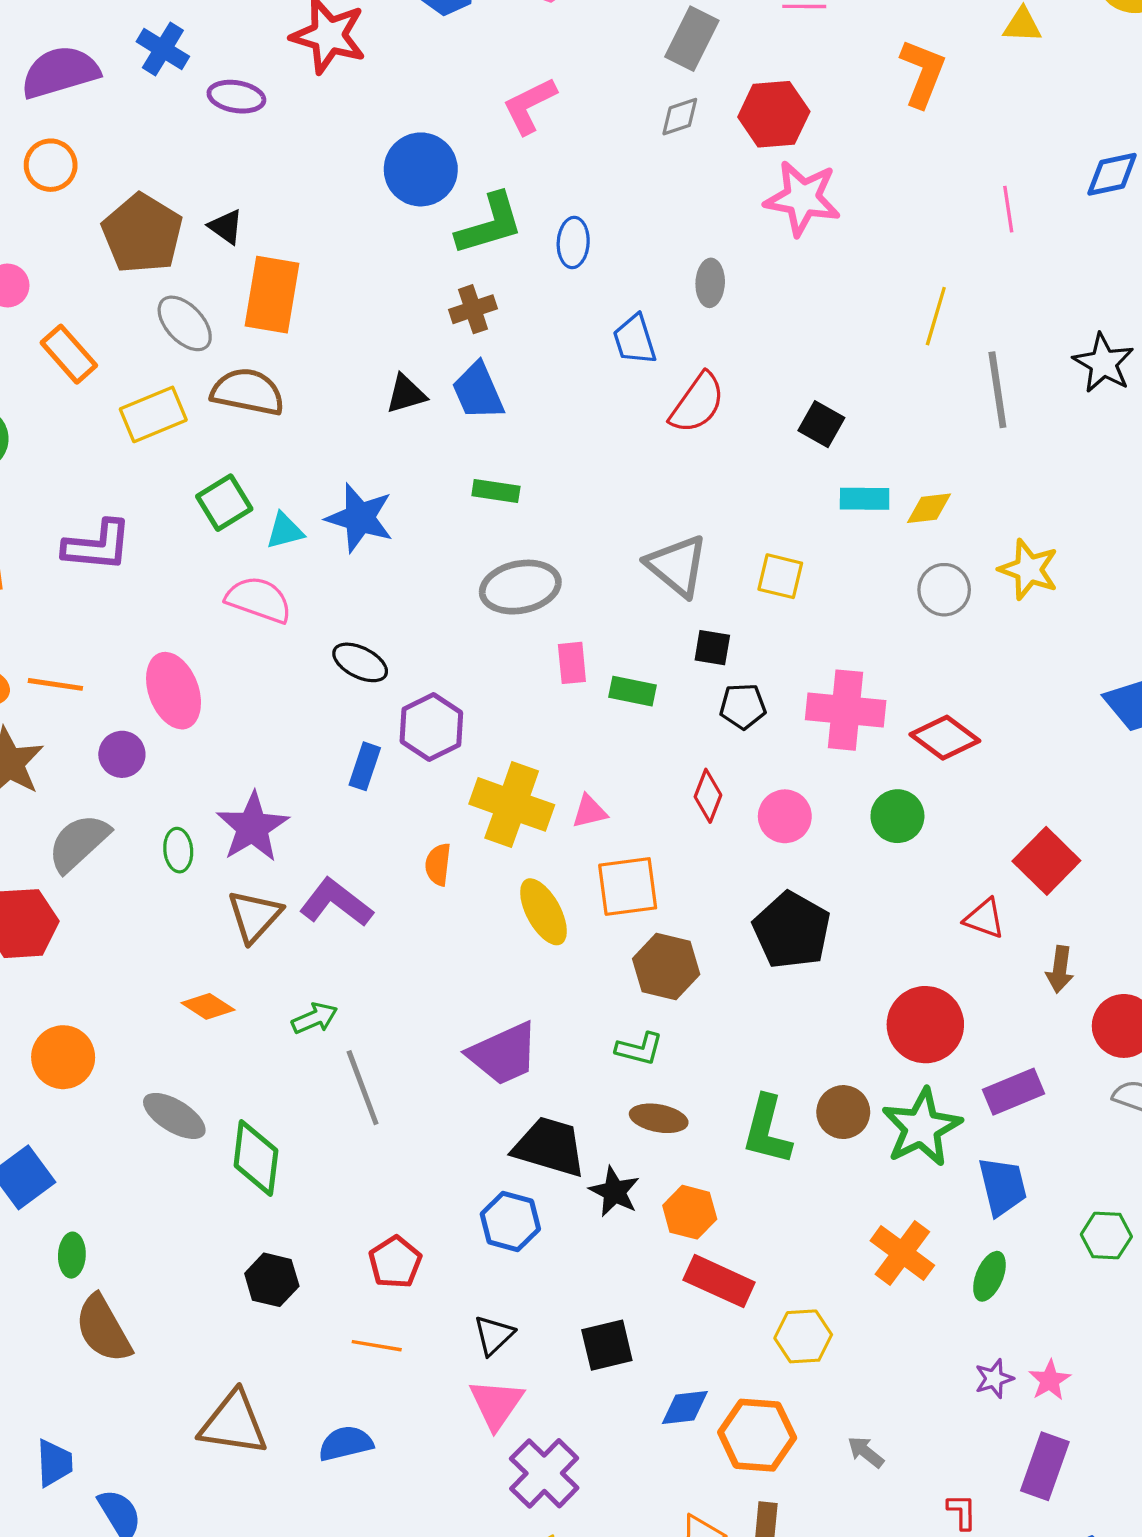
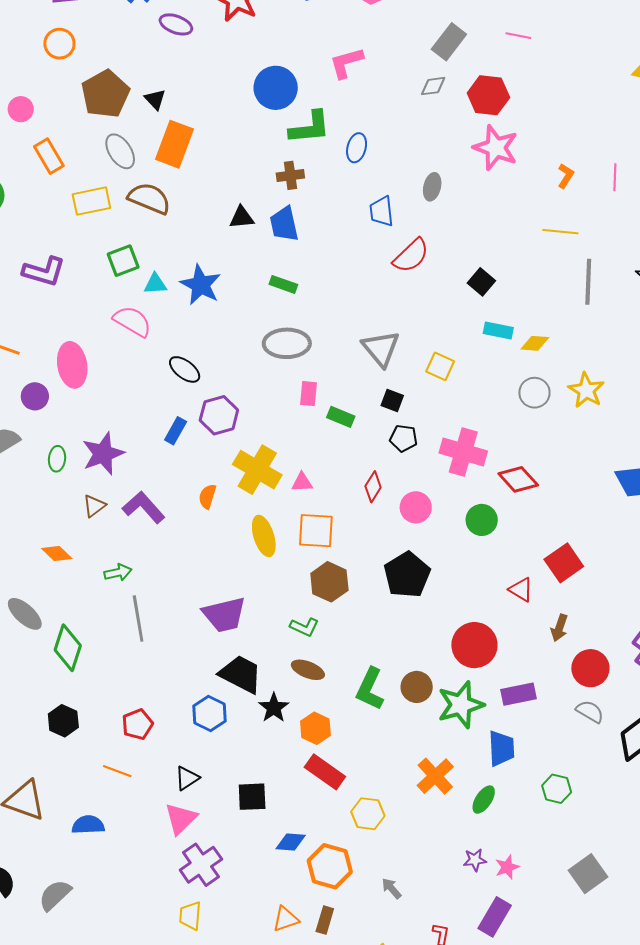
orange L-shape: (923, 73) -> (566, 176), moved, size x0.6
yellow line: (936, 316) -> (560, 232), turned 68
brown triangle: (255, 916) -> (94, 506), size x0.7

